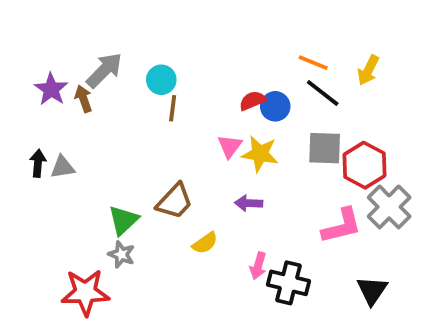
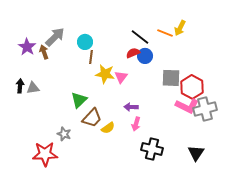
yellow arrow: (368, 70) -> (180, 28), moved
black line: (323, 93) -> (140, 37), moved
yellow star: (260, 154) -> (105, 74), moved
brown trapezoid: (175, 201) -> (92, 118), moved
gray cross: (389, 207) -> (205, 109), turned 30
green triangle: (123, 220) -> (79, 100), moved
pink L-shape: (342, 226) -> (187, 106), moved, turned 40
pink arrow: (258, 266) -> (136, 124), moved

